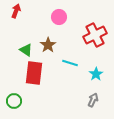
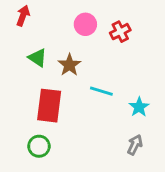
red cross: (95, 35) -> (120, 32), moved, size x0.6
green triangle: (26, 50) -> (38, 58), moved
green circle: (14, 101) -> (39, 146), moved

